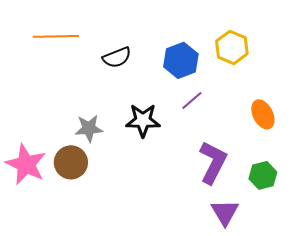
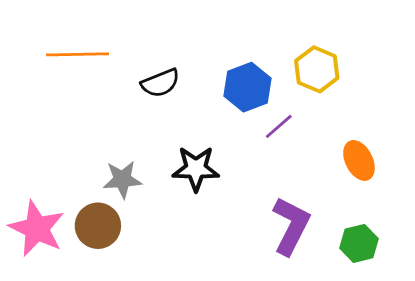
purple line: (192, 100) -> (279, 126), moved

